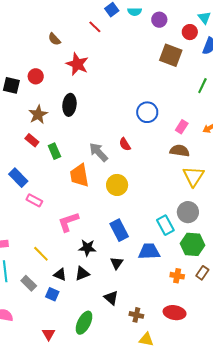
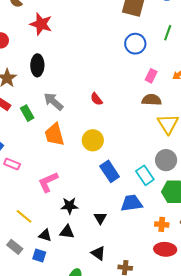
blue circle: (147, 112) -> (135, 44), moved
gray arrow: (98, 152) -> (53, 101), moved
blue rectangle: (119, 230) -> (110, 171), moved
black triangle: (82, 274) -> (67, 232), turned 35
red ellipse: (175, 313) -> (165, 249), moved

